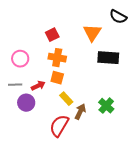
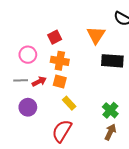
pink circle: (20, 59) -> (28, 55), moved
gray line: (15, 85) -> (21, 80), moved
red arrow: (38, 86) -> (39, 81), moved
brown arrow: (80, 112) -> (110, 132), moved

